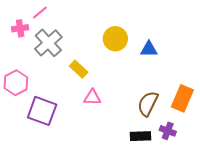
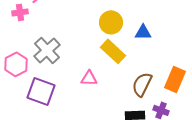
gray cross: (48, 43) -> (47, 50), moved
yellow rectangle: (79, 69) -> (113, 51), moved, size x1.4

